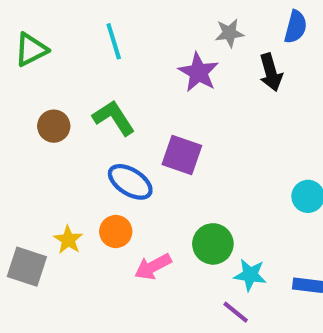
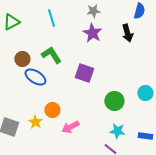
gray star: (229, 33) -> (93, 11), moved
blue ellipse: (130, 182) -> (35, 77), moved
yellow star: (68, 240) -> (35, 122), moved
green circle: (213, 244) -> (114, 101), moved

